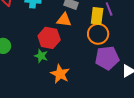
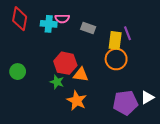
orange triangle: (64, 20) -> (81, 75), moved
purple pentagon: (107, 58) -> (125, 103), moved

